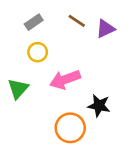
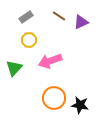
black star: (99, 106) -> (80, 105), moved

